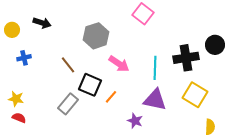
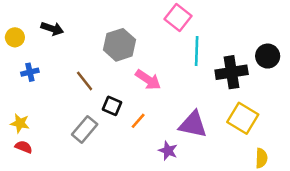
cyan line: (155, 68) -> (197, 51), moved
black square: (90, 85) -> (112, 106), size x0.7

